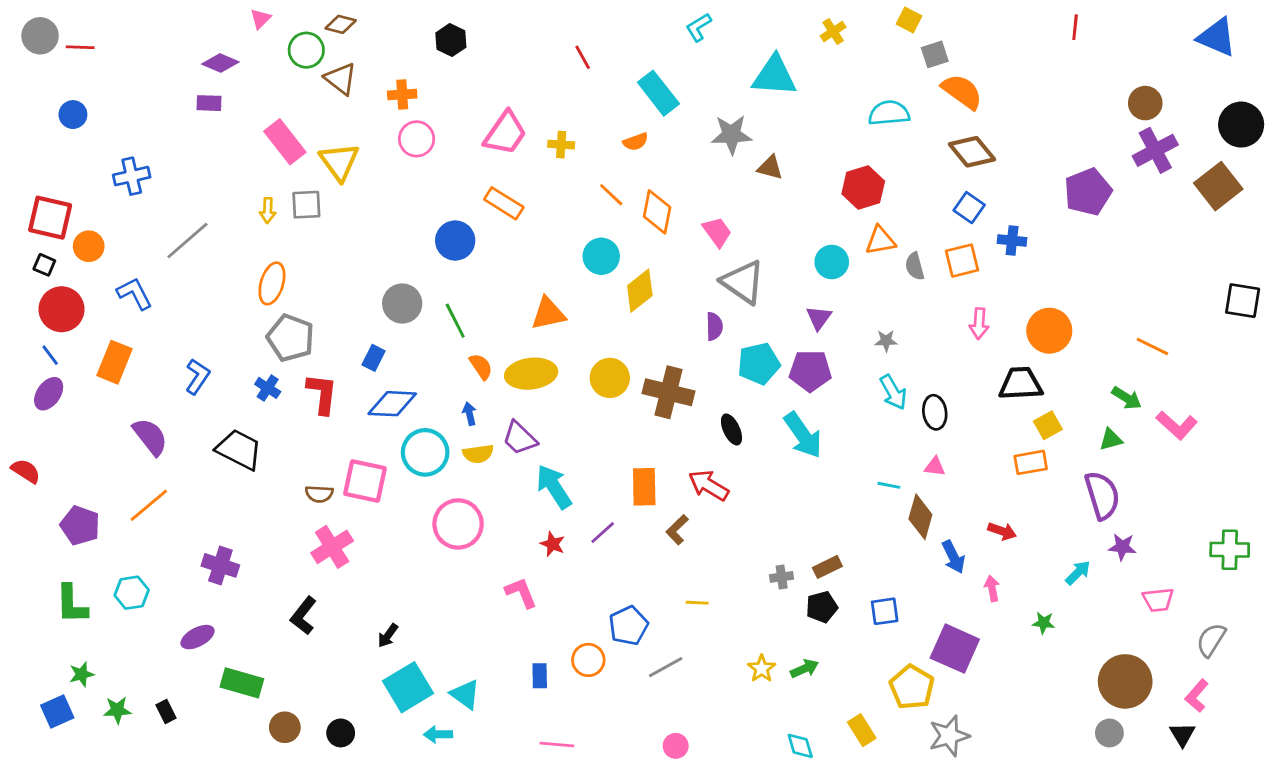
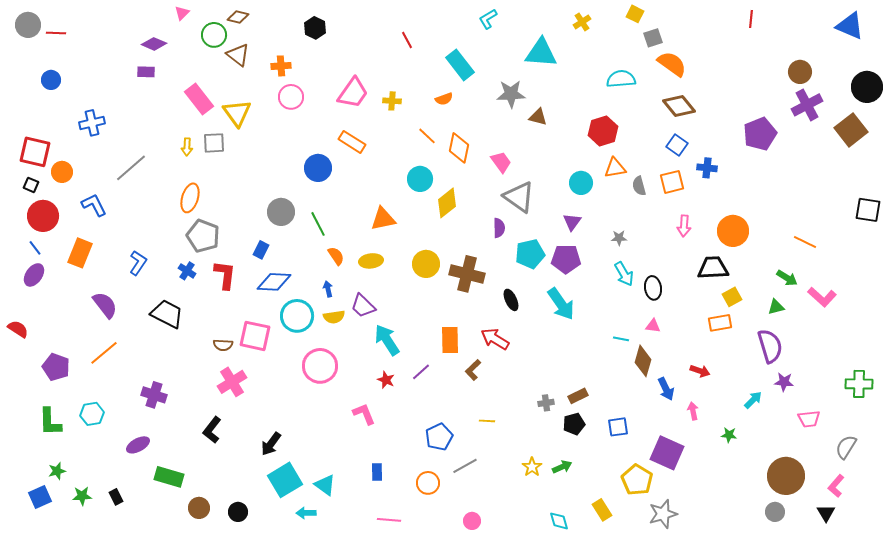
yellow ellipse: (531, 374) -> (371, 261), size x0.7
black arrow: (388, 636) -> (271, 444), size x1.4
orange circle: (588, 660) -> (428, 483), moved

